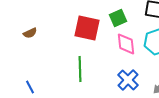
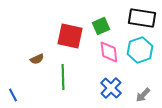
brown semicircle: (30, 33) -> (37, 59), moved

